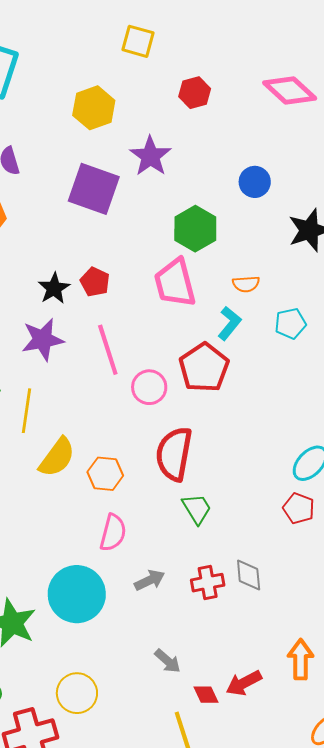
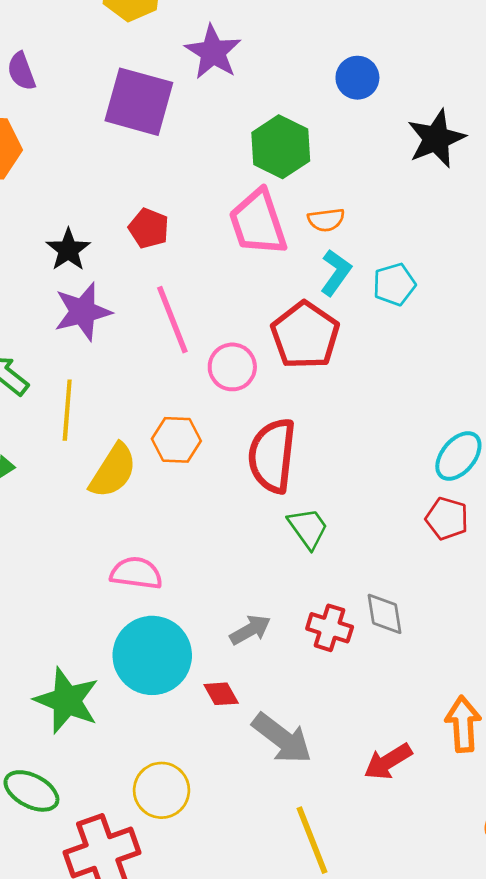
orange semicircle: (246, 284) -> (326, 220), moved
black star: (54, 288) -> (68, 250), moved
cyan pentagon: (290, 323) -> (394, 284), moved
orange hexagon: (105, 474) -> (176, 440), moved
pink semicircle: (113, 533) -> (136, 573), moved, turned -93
red cross: (208, 583) -> (330, 628), turned 32
gray arrow: (168, 661) -> (282, 738), size x1.6
red diamond: (206, 695) -> (221, 694), moved

